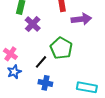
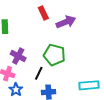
purple cross: (33, 24) -> (18, 56), moved

